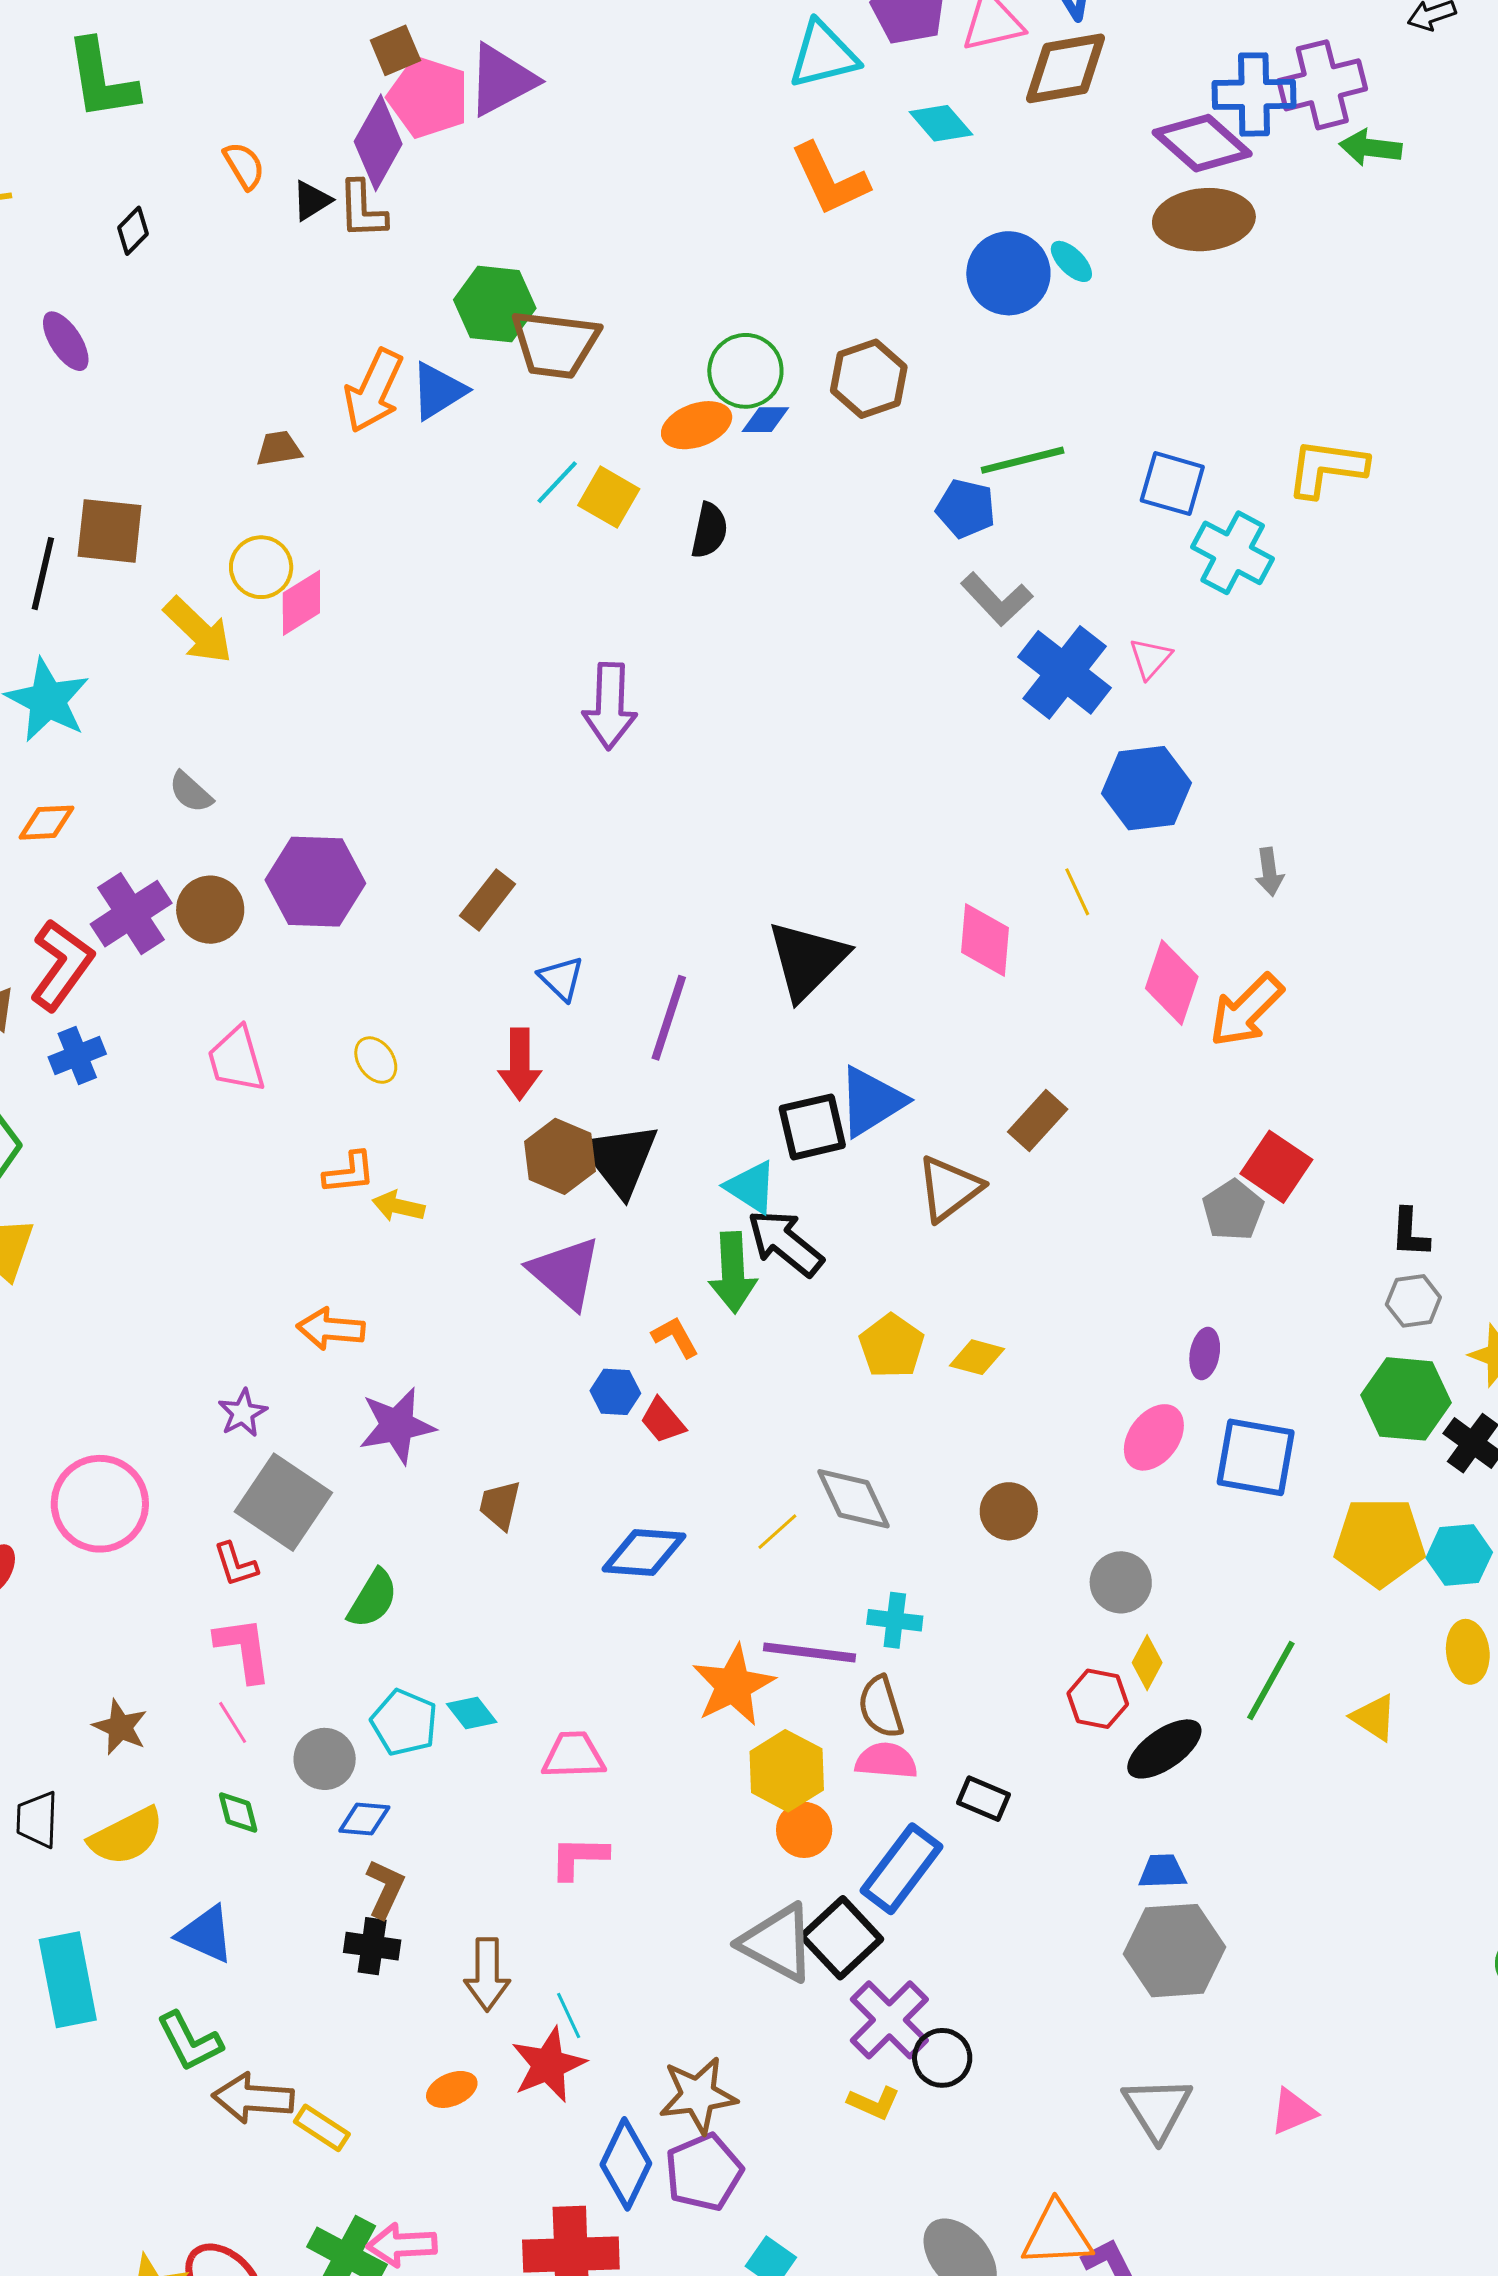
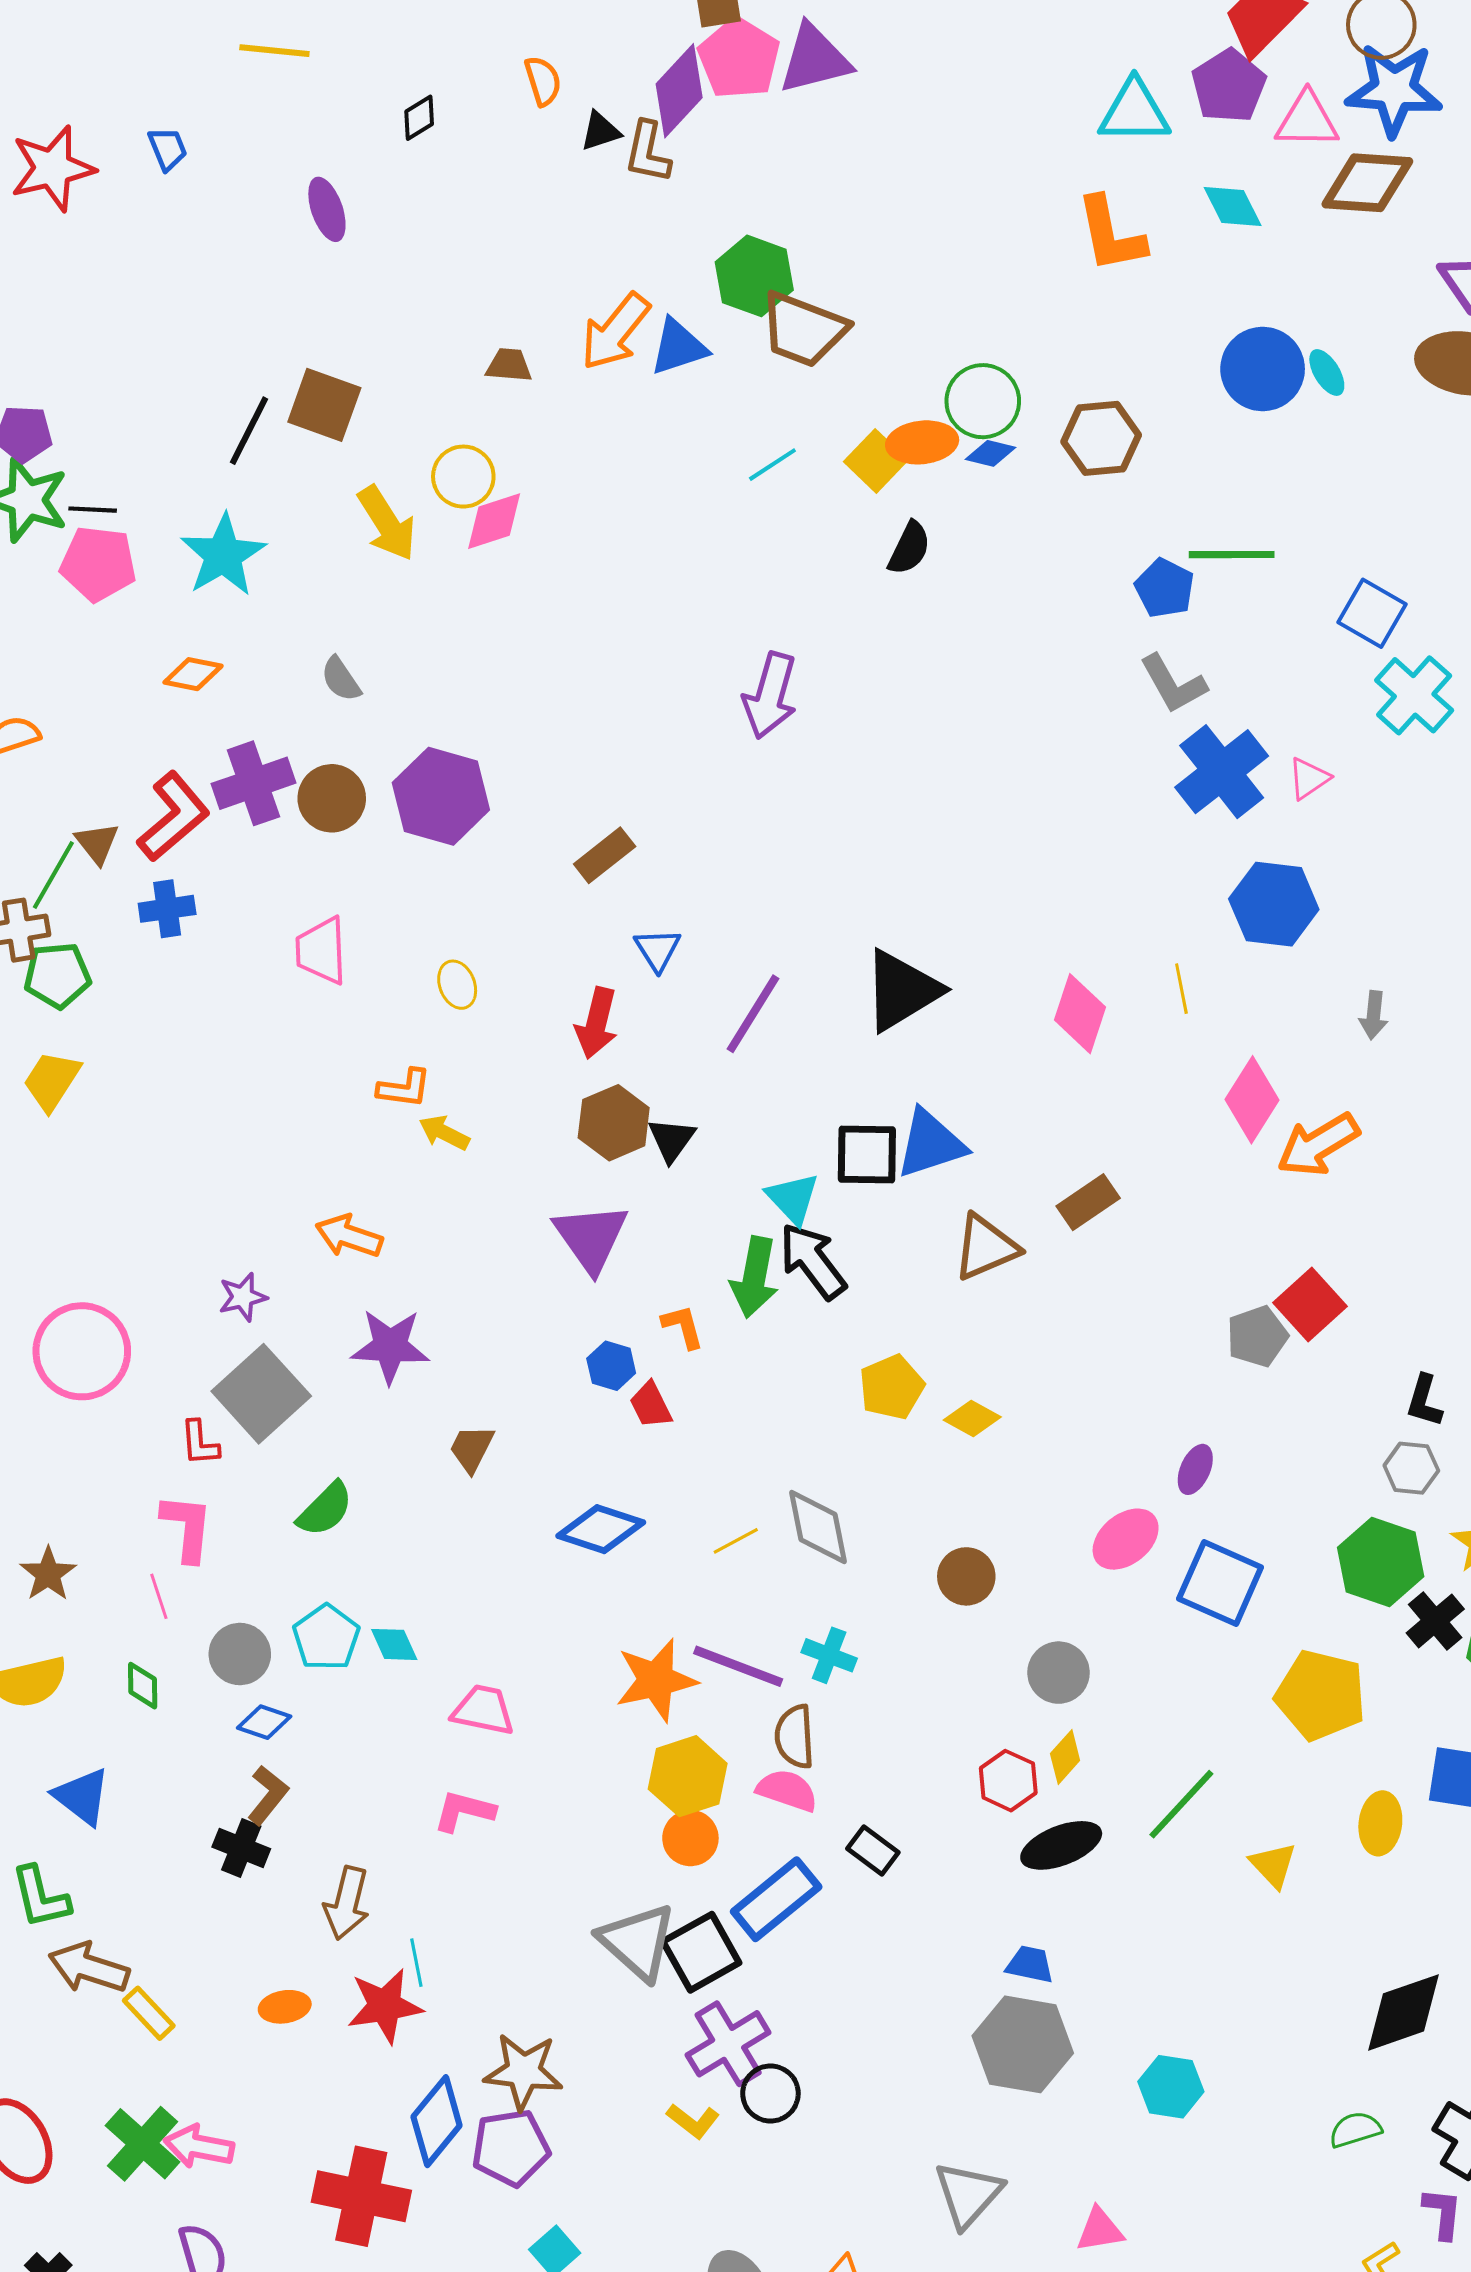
yellow square: (609, 497) -> (876, 461), moved
black triangle: (620, 1159) -> (672, 1140), size x0.6
cyan hexagon: (1459, 1555) -> (1171, 2087), moved

